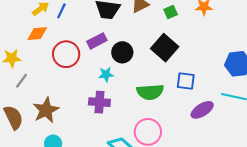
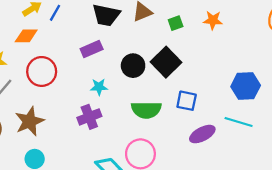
black circle: (122, 52) -> (133, 66), moved
red circle: (66, 54) -> (42, 71), moved
purple cross: (99, 102) -> (89, 117), turned -30

